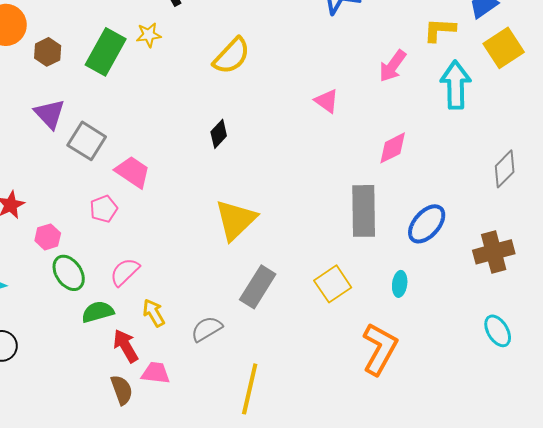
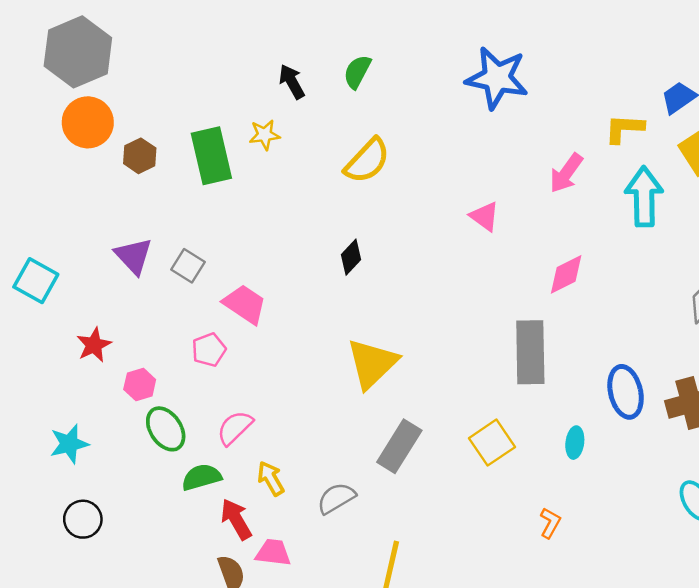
green rectangle: (106, 52) -> (211, 156), turned -42
purple triangle: (50, 114) -> (134, 256), moved
gray square: (87, 141) -> (188, 266), size x0.7
blue ellipse: (427, 224) -> (626, 392), moved, turned -54
orange L-shape: (380, 349) -> (550, 523), size x0.5

